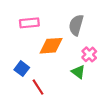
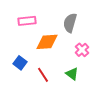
green triangle: (78, 72) -> (72, 74), moved
red line: (38, 87) -> (43, 75), moved

